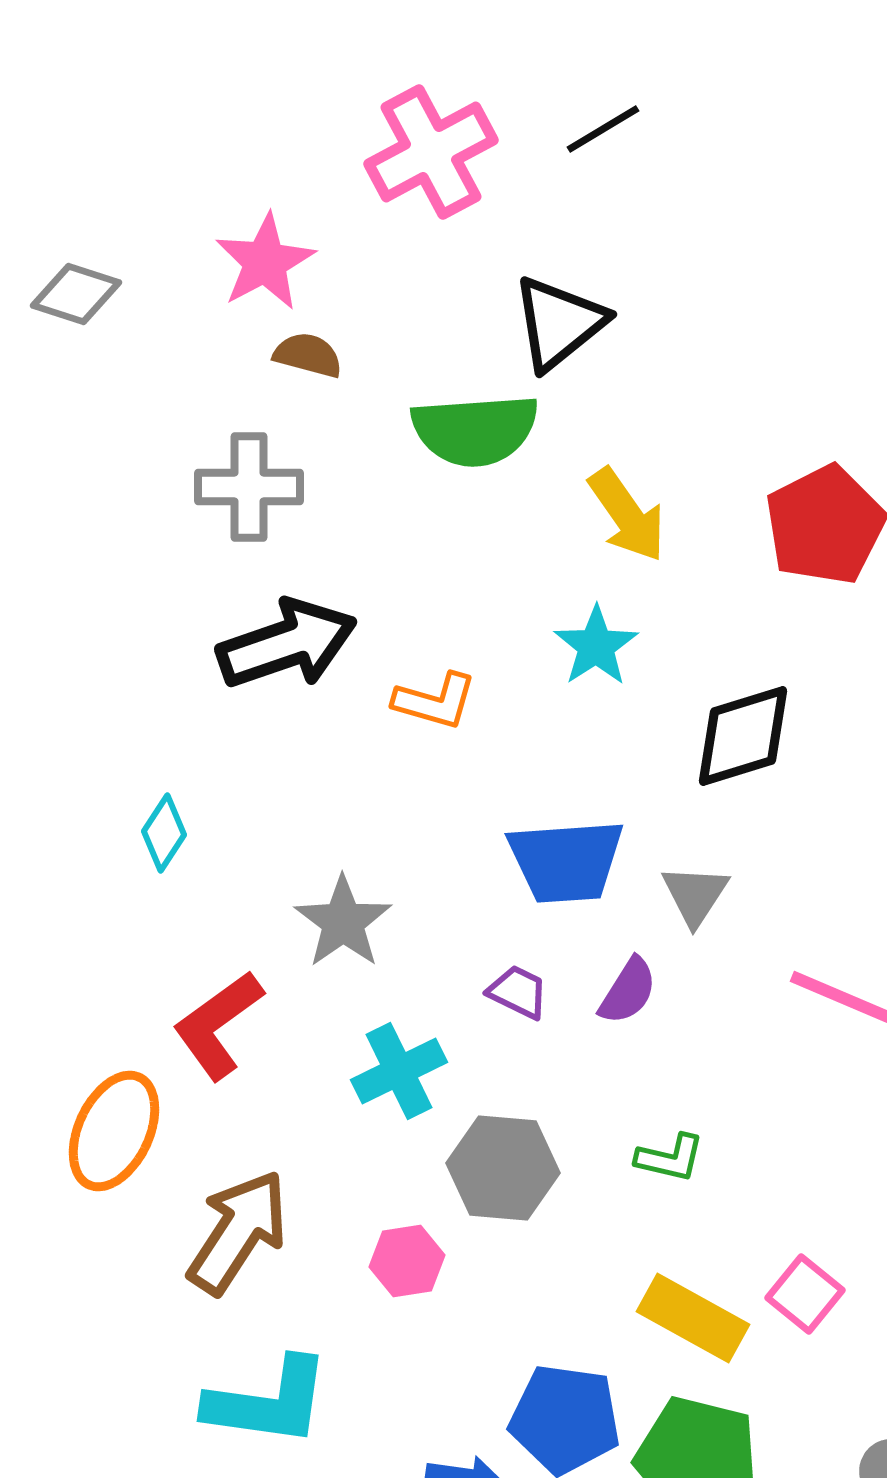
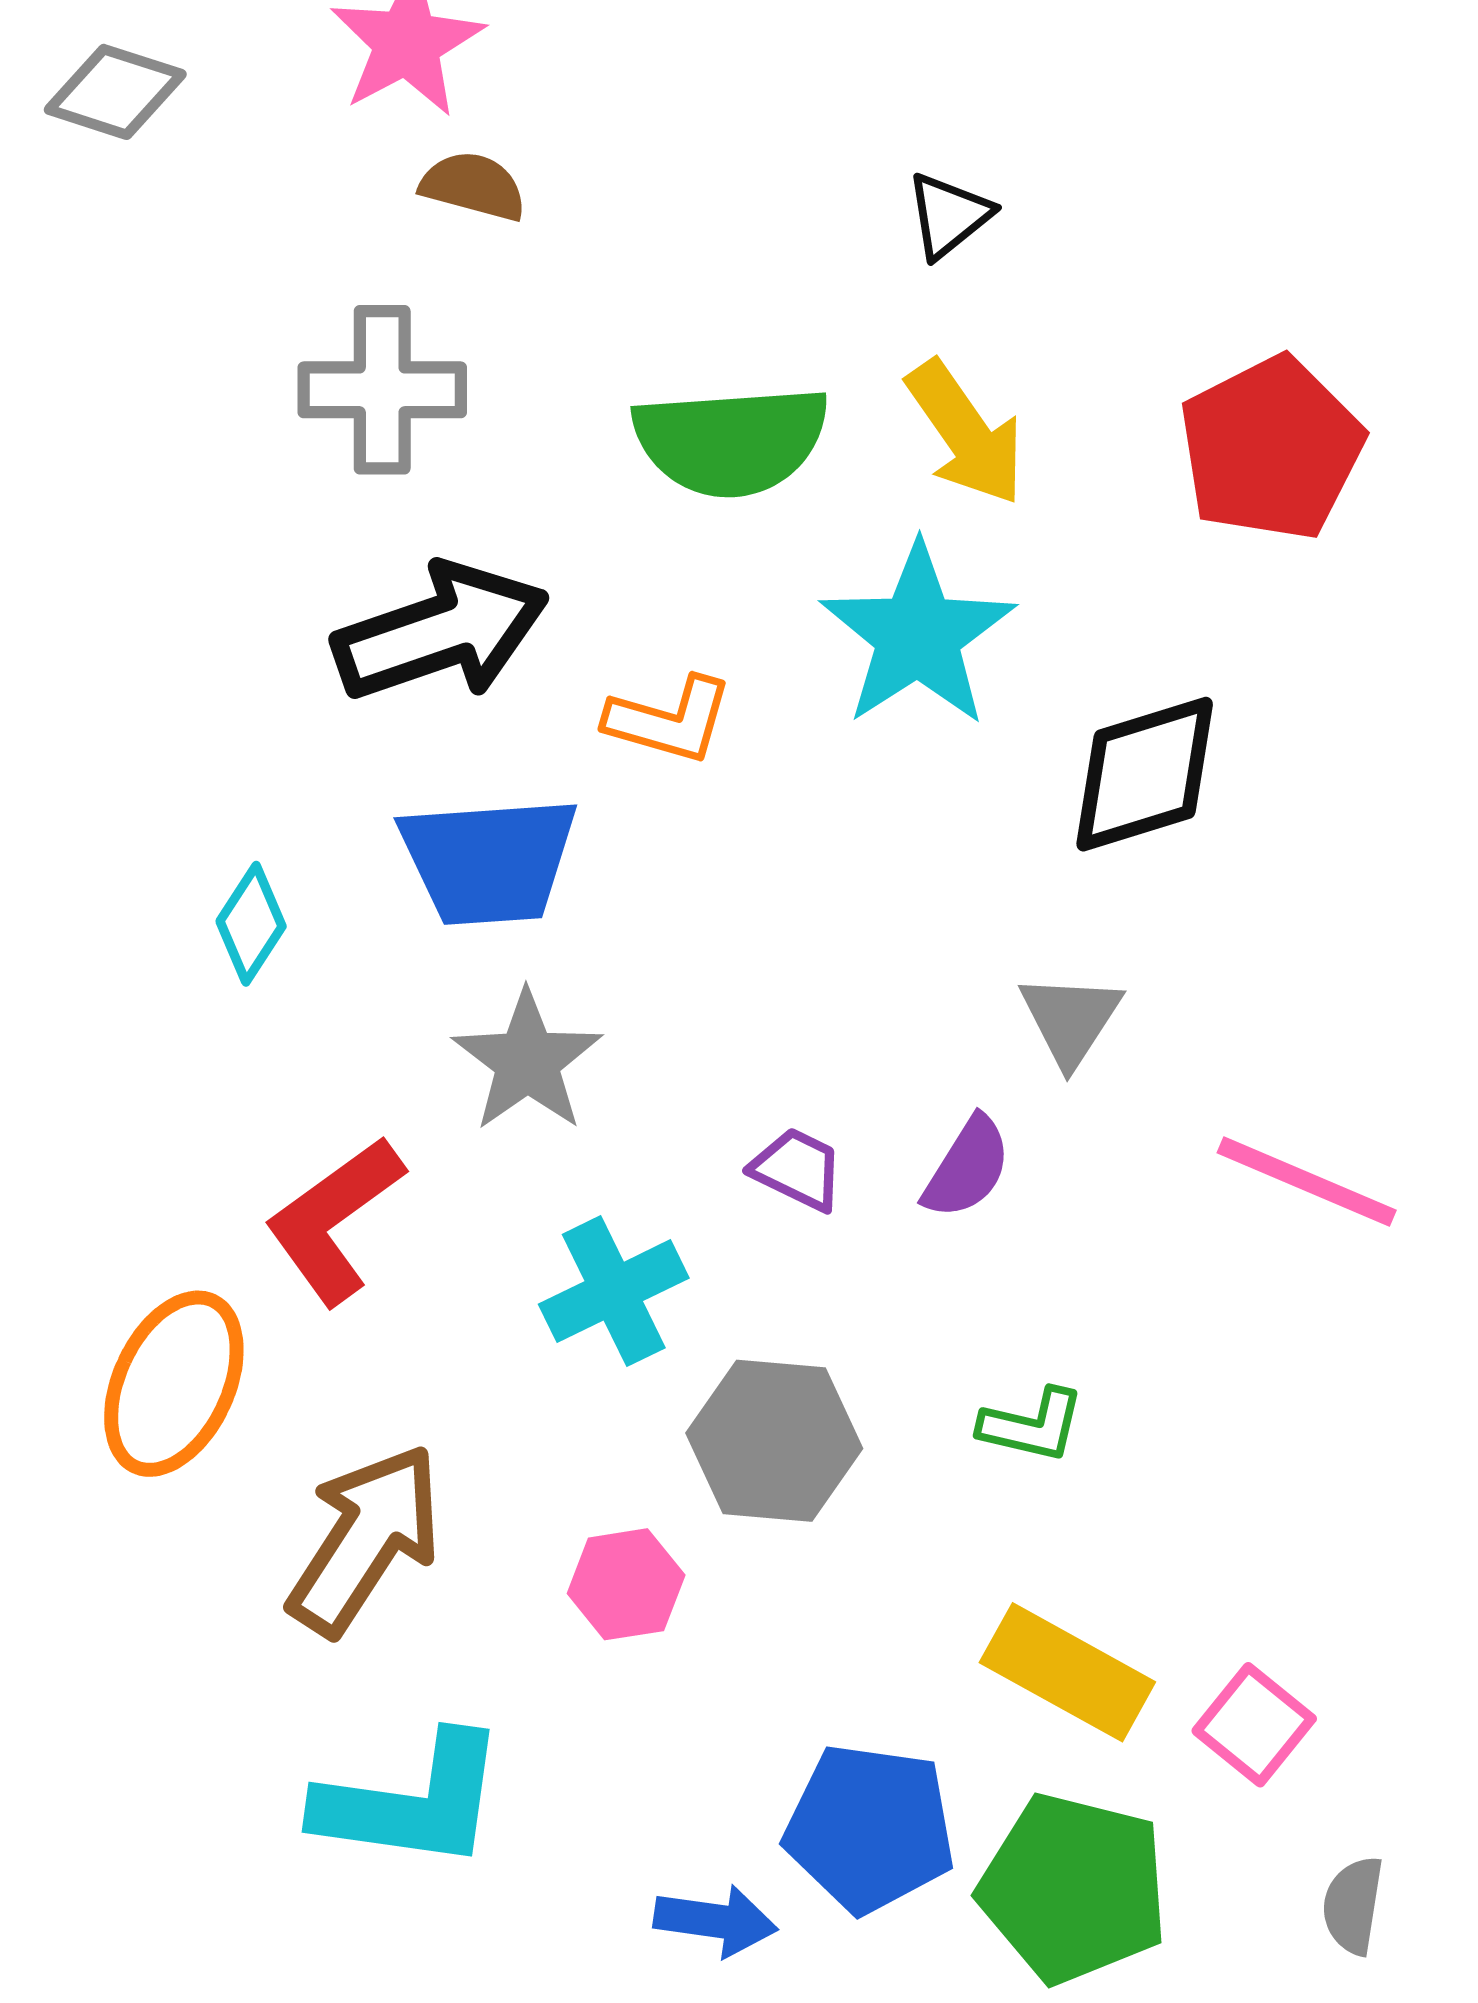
black triangle: (559, 323) -> (949, 215), moved, size x0.6
green semicircle: (475, 430) -> (731, 441), moved
cyan star: (596, 646) -> (918, 635), size x1.5
blue trapezoid: (566, 861) -> (489, 860), moved
pink square: (805, 1294) -> (1254, 1725), moved

